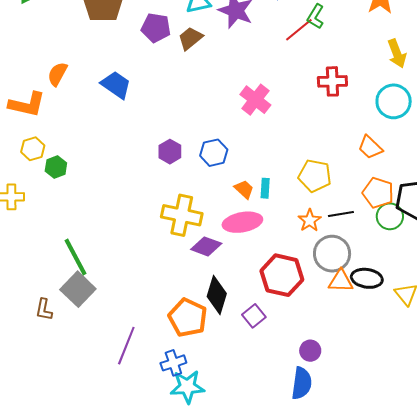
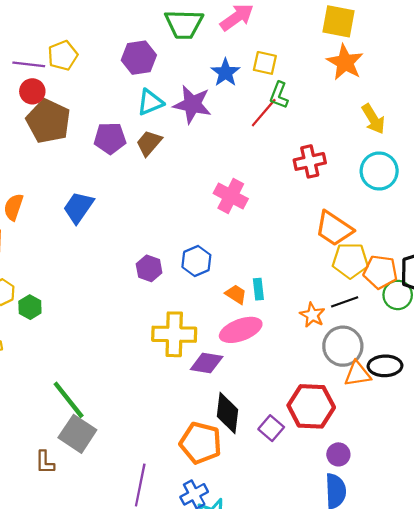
blue trapezoid: (116, 85) -> (78, 207), turned -80
orange trapezoid: (370, 147) -> (334, 229), moved, size x1.4
yellow pentagon: (315, 176) -> (350, 261), moved
red hexagon: (282, 275) -> (311, 406), moved

